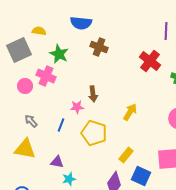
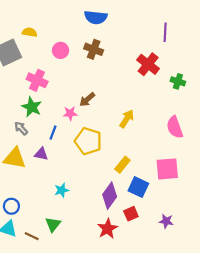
blue semicircle: (81, 23) -> (96, 17), moved
green star: (59, 54) -> (32, 107), moved
pink circle: (25, 86) -> (61, 50), moved
brown arrow: (93, 94) -> (87, 100), turned 56
purple triangle: (57, 162) -> (41, 154), moved

